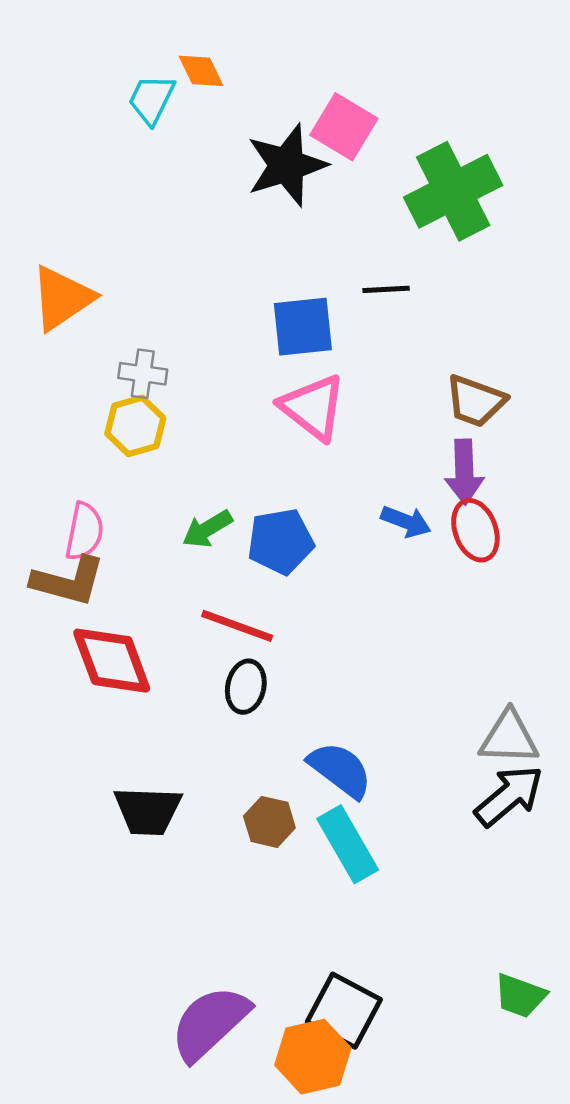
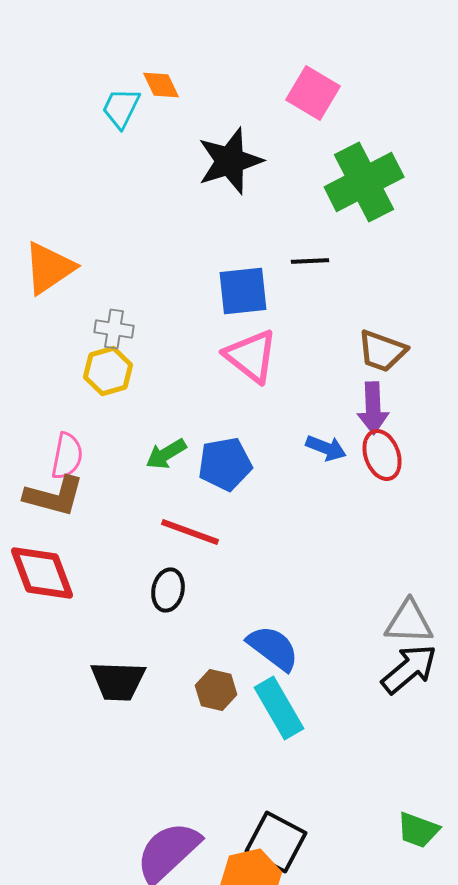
pink square: (344, 127) -> (313, 93), moved
red diamond: (112, 661) -> (42, 573), moved
black ellipse: (246, 687) -> (168, 590), moved

